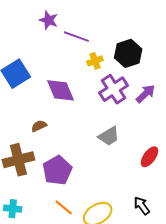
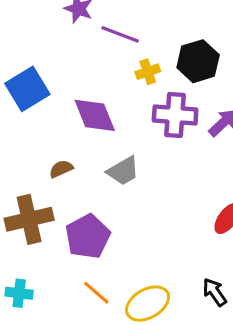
purple cross: (114, 89) -> (175, 115), turned 36
gray trapezoid: (109, 136) -> (123, 171), moved

